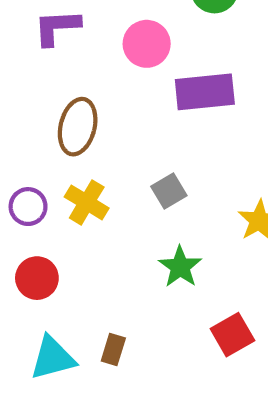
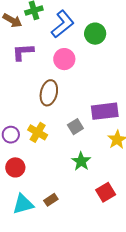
purple rectangle: (205, 92) -> (105, 111), moved
brown ellipse: (78, 127) -> (49, 93), moved
brown rectangle: (113, 349) -> (51, 200), turned 40

